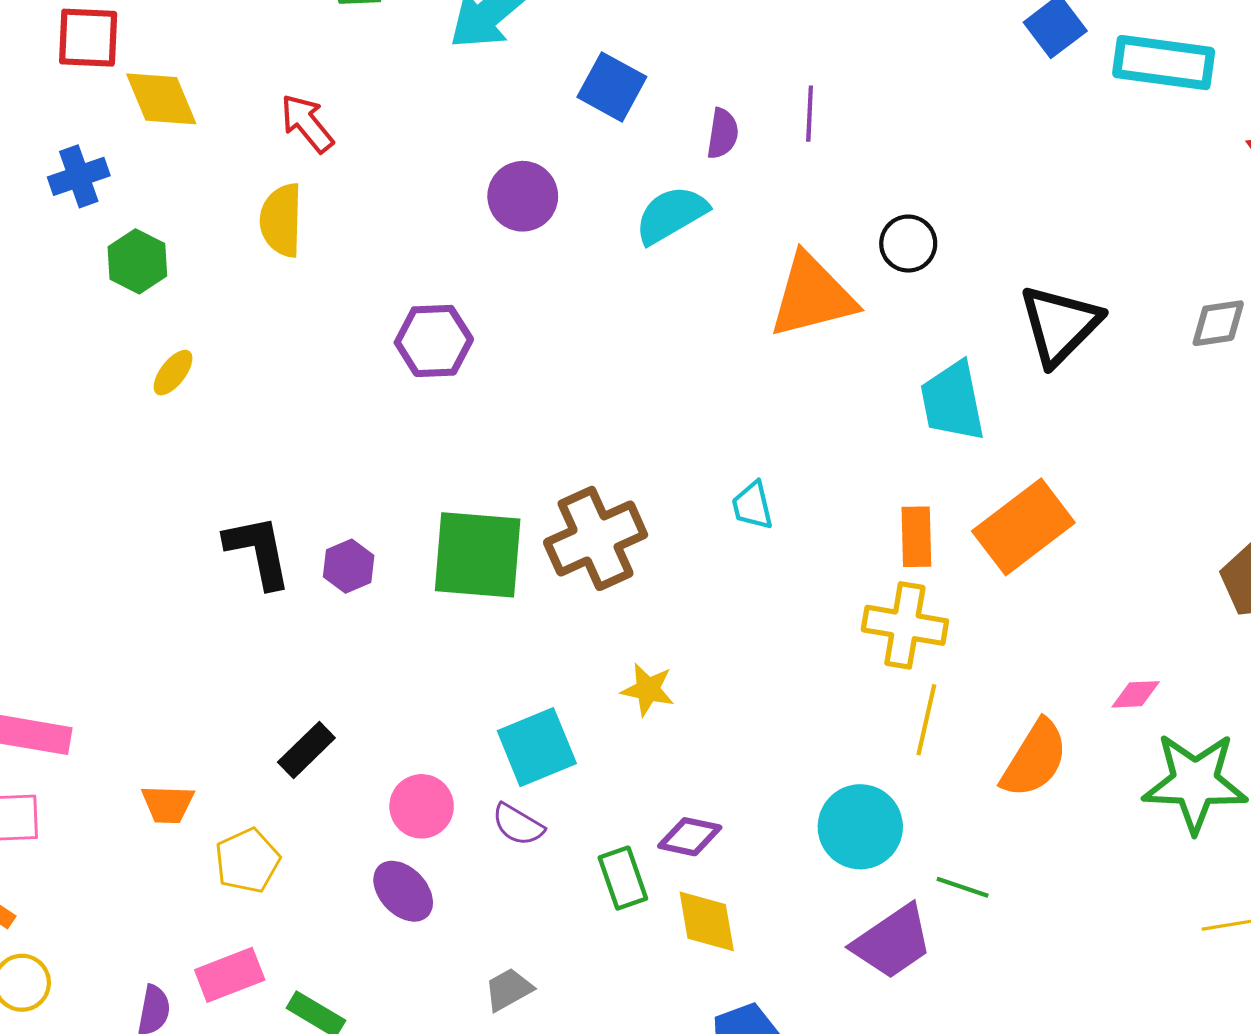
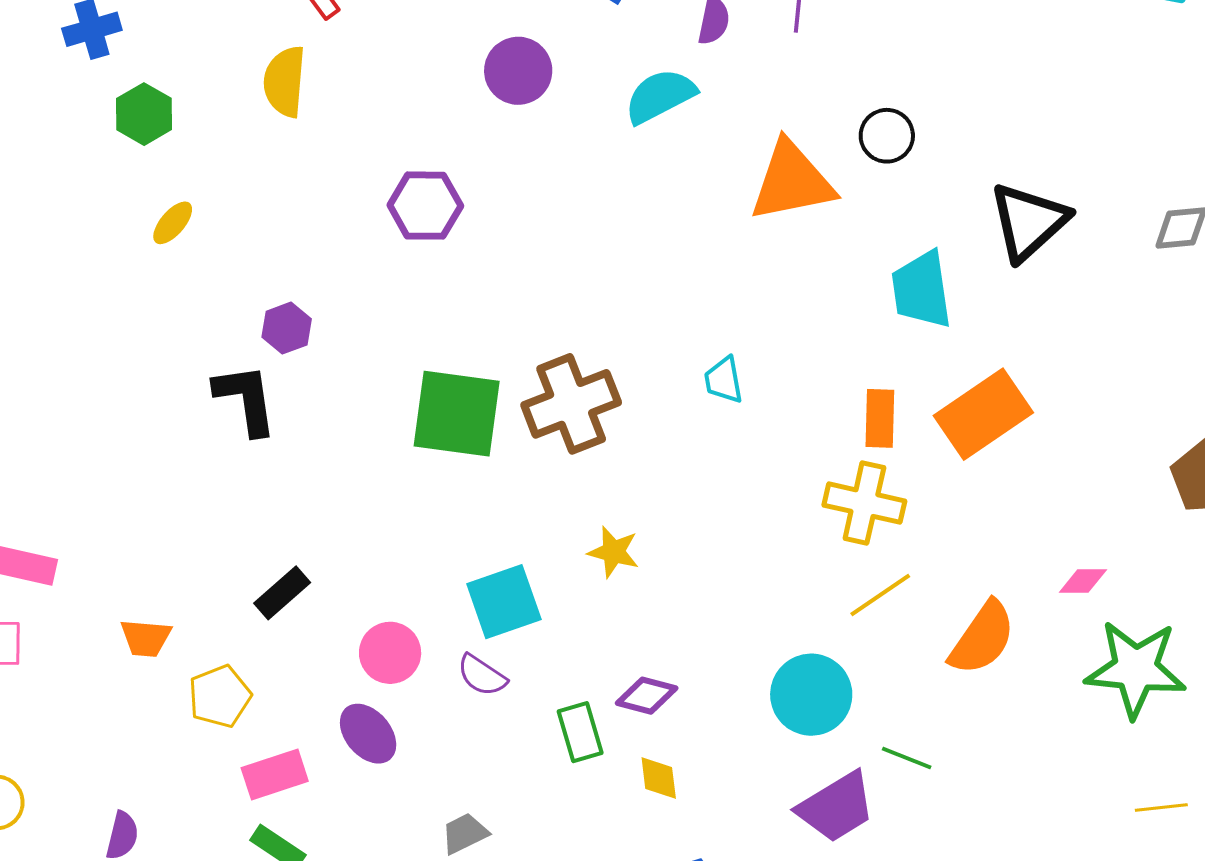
purple hexagon: (349, 566) -> (287, 328), moved
yellow line: (926, 720) -> (880, 595), turned 40
yellow diamond: (707, 921) -> (659, 778), size x0.7
pink rectangle: (230, 975) -> (275, 774), moved

